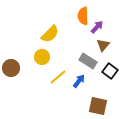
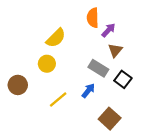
brown circle: (11, 68) -> (18, 85), moved
yellow line: (58, 77) -> (58, 100), moved
brown square: (98, 106) -> (110, 119), turned 30

